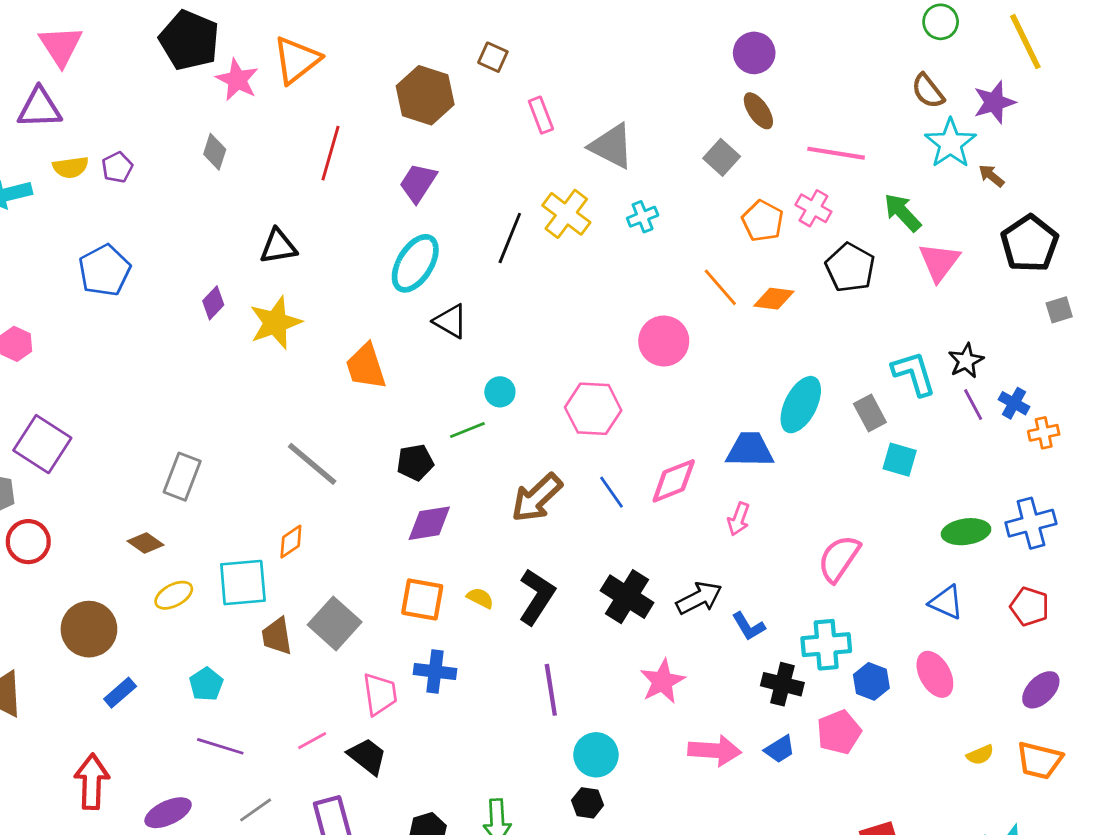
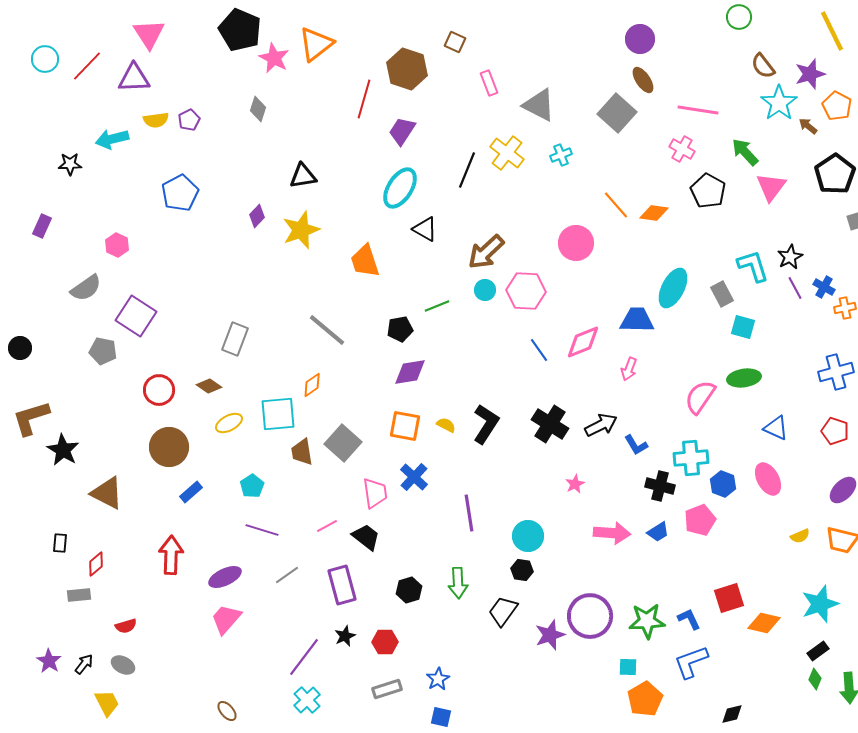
green circle: (941, 22) -> (739, 17), moved
red line: (330, 153) -> (364, 99), moved
gray square: (722, 157) -> (617, 113), size x1.5
orange pentagon: (763, 221) -> (837, 106), moved
cyan circle: (500, 392) -> (485, 290), moved
brown arrow: (537, 498) -> (486, 252), moved
green ellipse: (966, 532) -> (744, 378), moved
red circle: (28, 542) -> (159, 390), moved
blue cross: (435, 671) -> (414, 477), turned 36
pink star: (662, 681) -> (575, 484), size x0.6
purple line: (551, 690) -> (469, 513), moved

